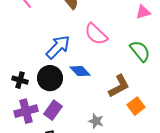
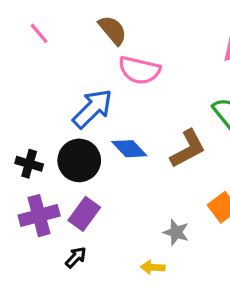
pink semicircle: (96, 34) -> (139, 70), moved, turned -30
brown L-shape: (119, 86) -> (188, 149), moved
gray star: (96, 121) -> (176, 232), moved

